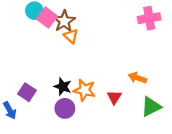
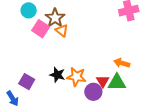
pink square: (47, 18) -> (41, 29), moved
green triangle: (151, 107) -> (117, 82), moved, turned 30
purple circle: (65, 108) -> (93, 92), moved

